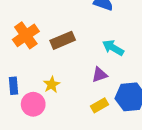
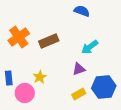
cyan arrow: (113, 48) -> (90, 47), turned -66

